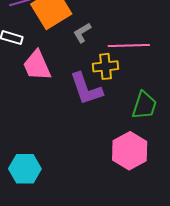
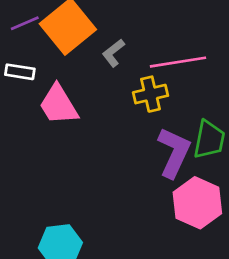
purple L-shape: (86, 89) -> (174, 152), moved, turned -129

